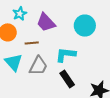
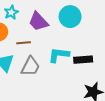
cyan circle: (85, 26) -> (70, 17), moved
black rectangle: (67, 79) -> (83, 60), moved, turned -60

